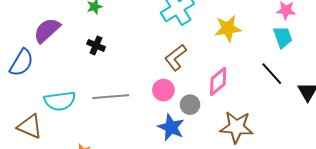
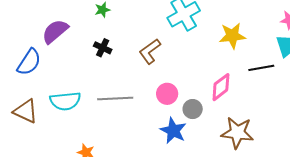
brown L-shape: (176, 58) -> (150, 51), moved
black line: (272, 74) -> (261, 68), moved, turned -60
brown triangle: (30, 127) -> (26, 111), moved

